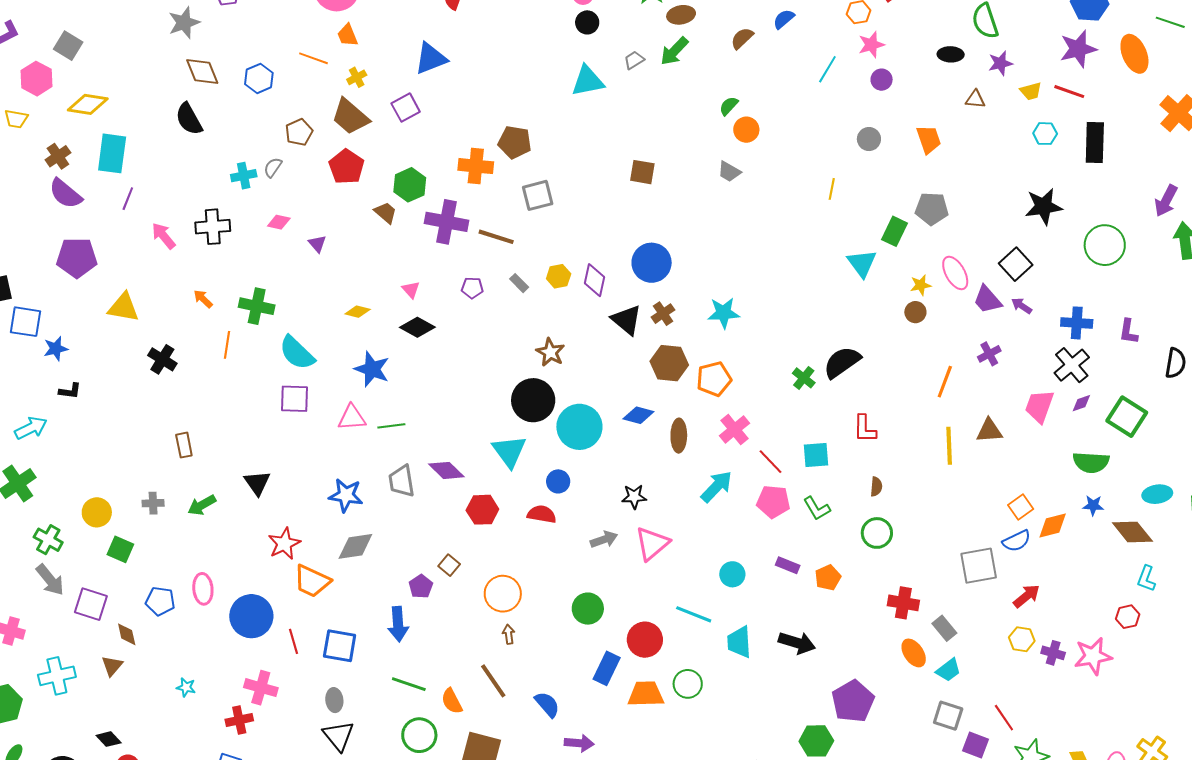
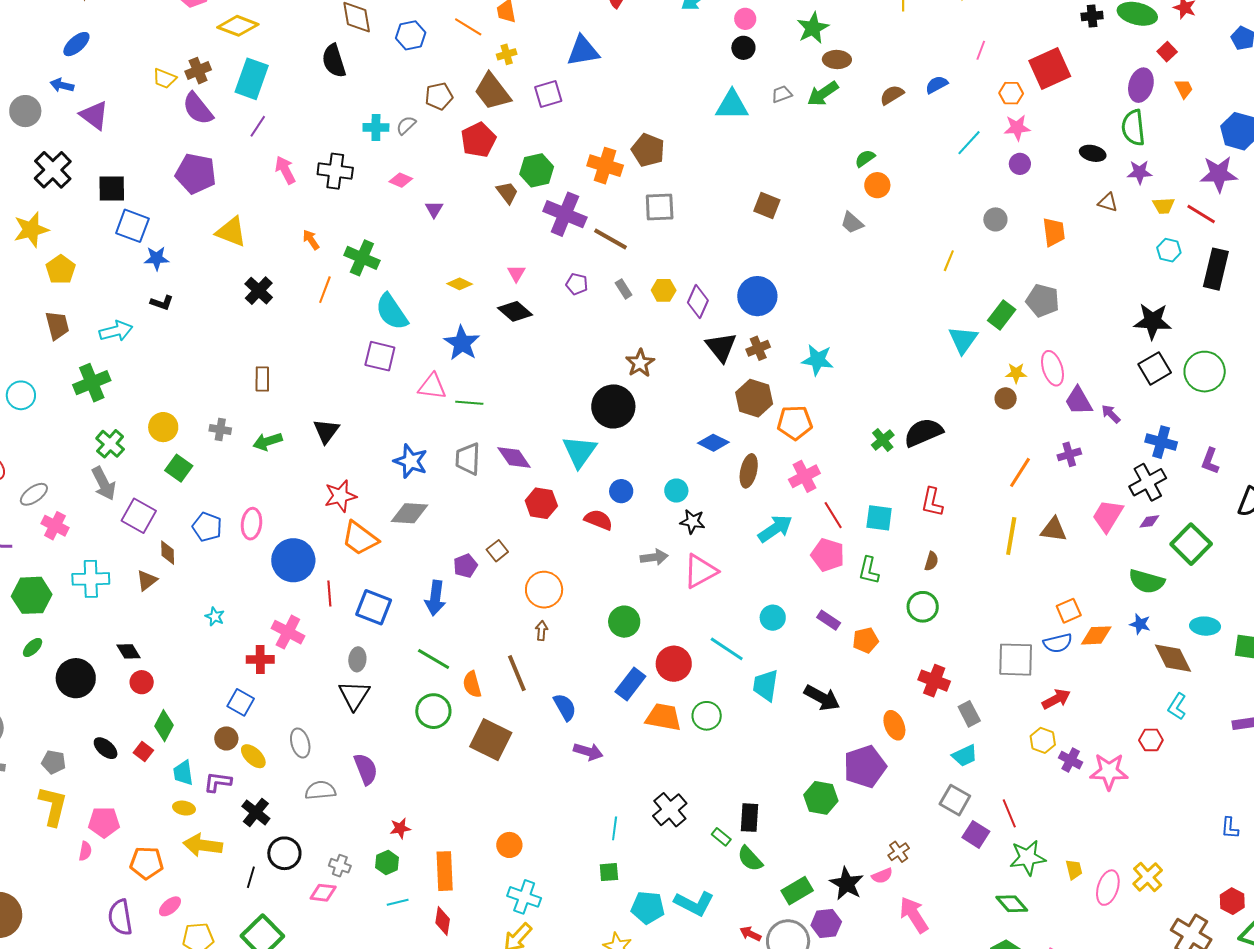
yellow trapezoid: (16, 119) -> (165, 78), moved
black square: (1016, 264) -> (1155, 368), moved
cyan circle: (579, 427) -> (676, 491), moved, size x0.5
green L-shape: (817, 508) -> (869, 570), turned 32
orange ellipse: (914, 653) -> (894, 725), moved

